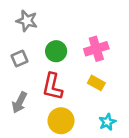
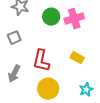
pink cross: (96, 49) -> (74, 19), moved
green circle: (56, 51) -> (51, 17), moved

